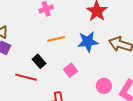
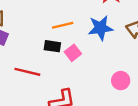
black rectangle: (39, 61) -> (52, 46), moved, turned -40
pink square: (71, 70) -> (73, 53), moved

